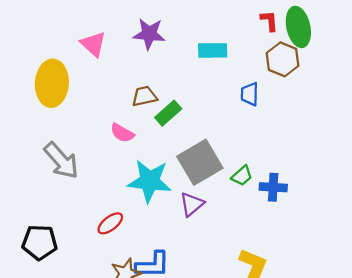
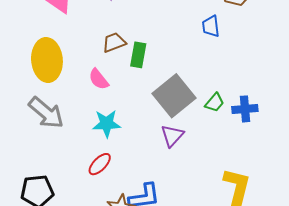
yellow ellipse: (52, 83) -> (47, 60), moved
green rectangle: (168, 113) -> (138, 55), turned -30
pink semicircle: (122, 133) -> (99, 79), turned 30
cyan star: (150, 181) -> (107, 124), moved, size x0.7

